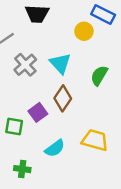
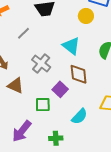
gray cross: (25, 65) -> (41, 63), moved
brown diamond: (63, 98) -> (79, 74), turned -30

